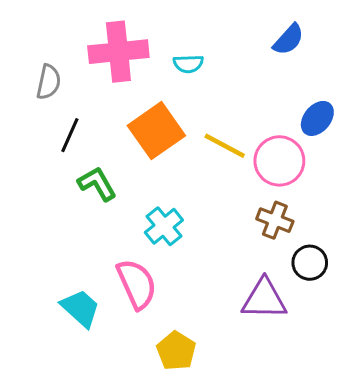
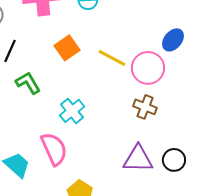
orange square: (156, 131) -> (67, 48), size x0.7
black circle: (310, 263) -> (174, 160), moved

